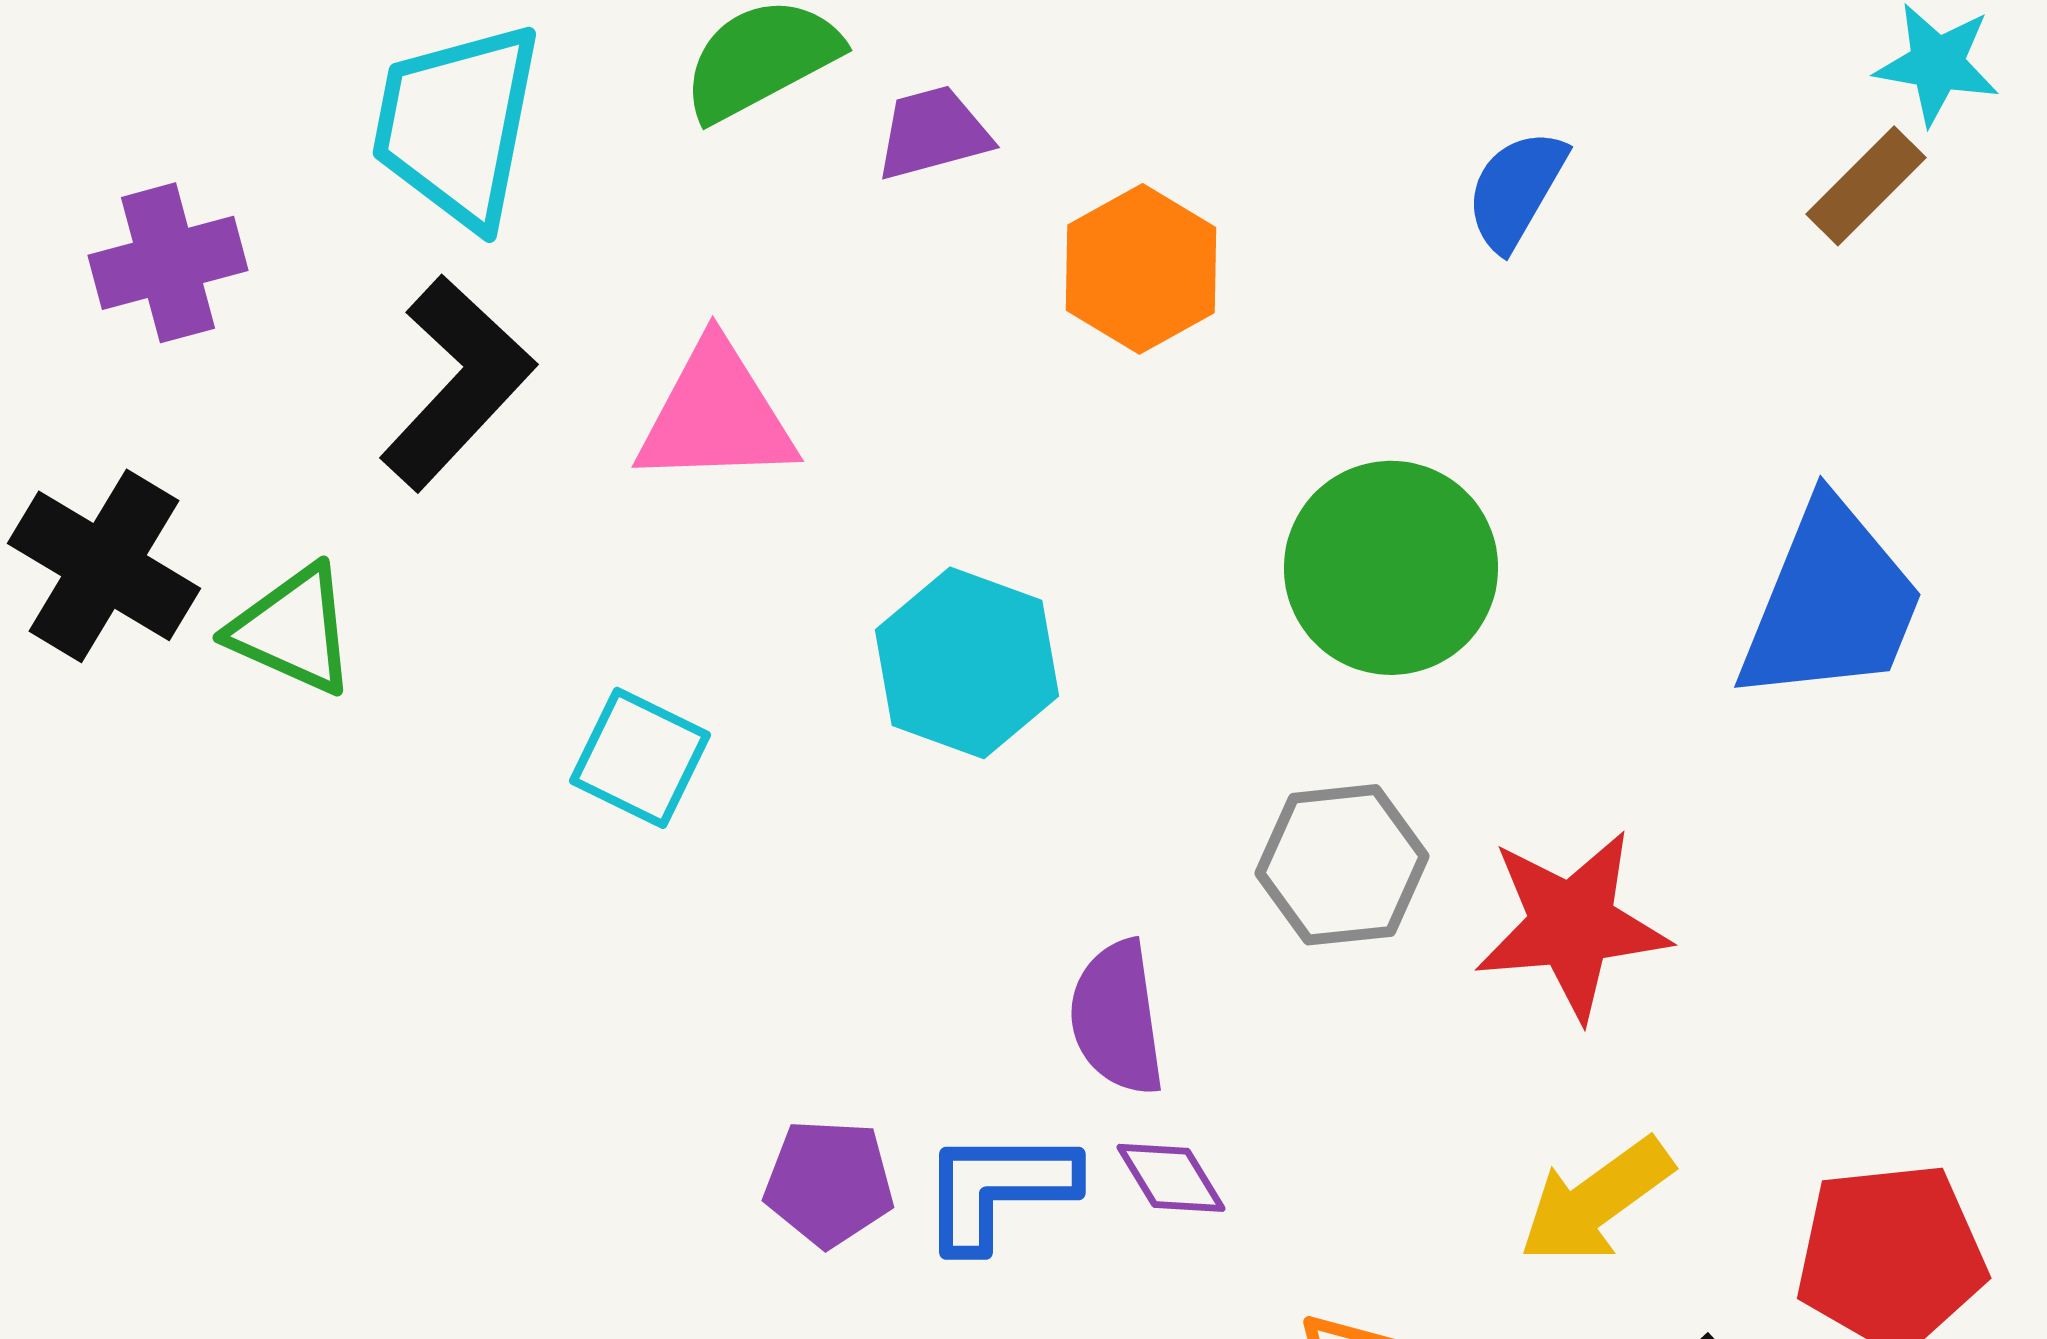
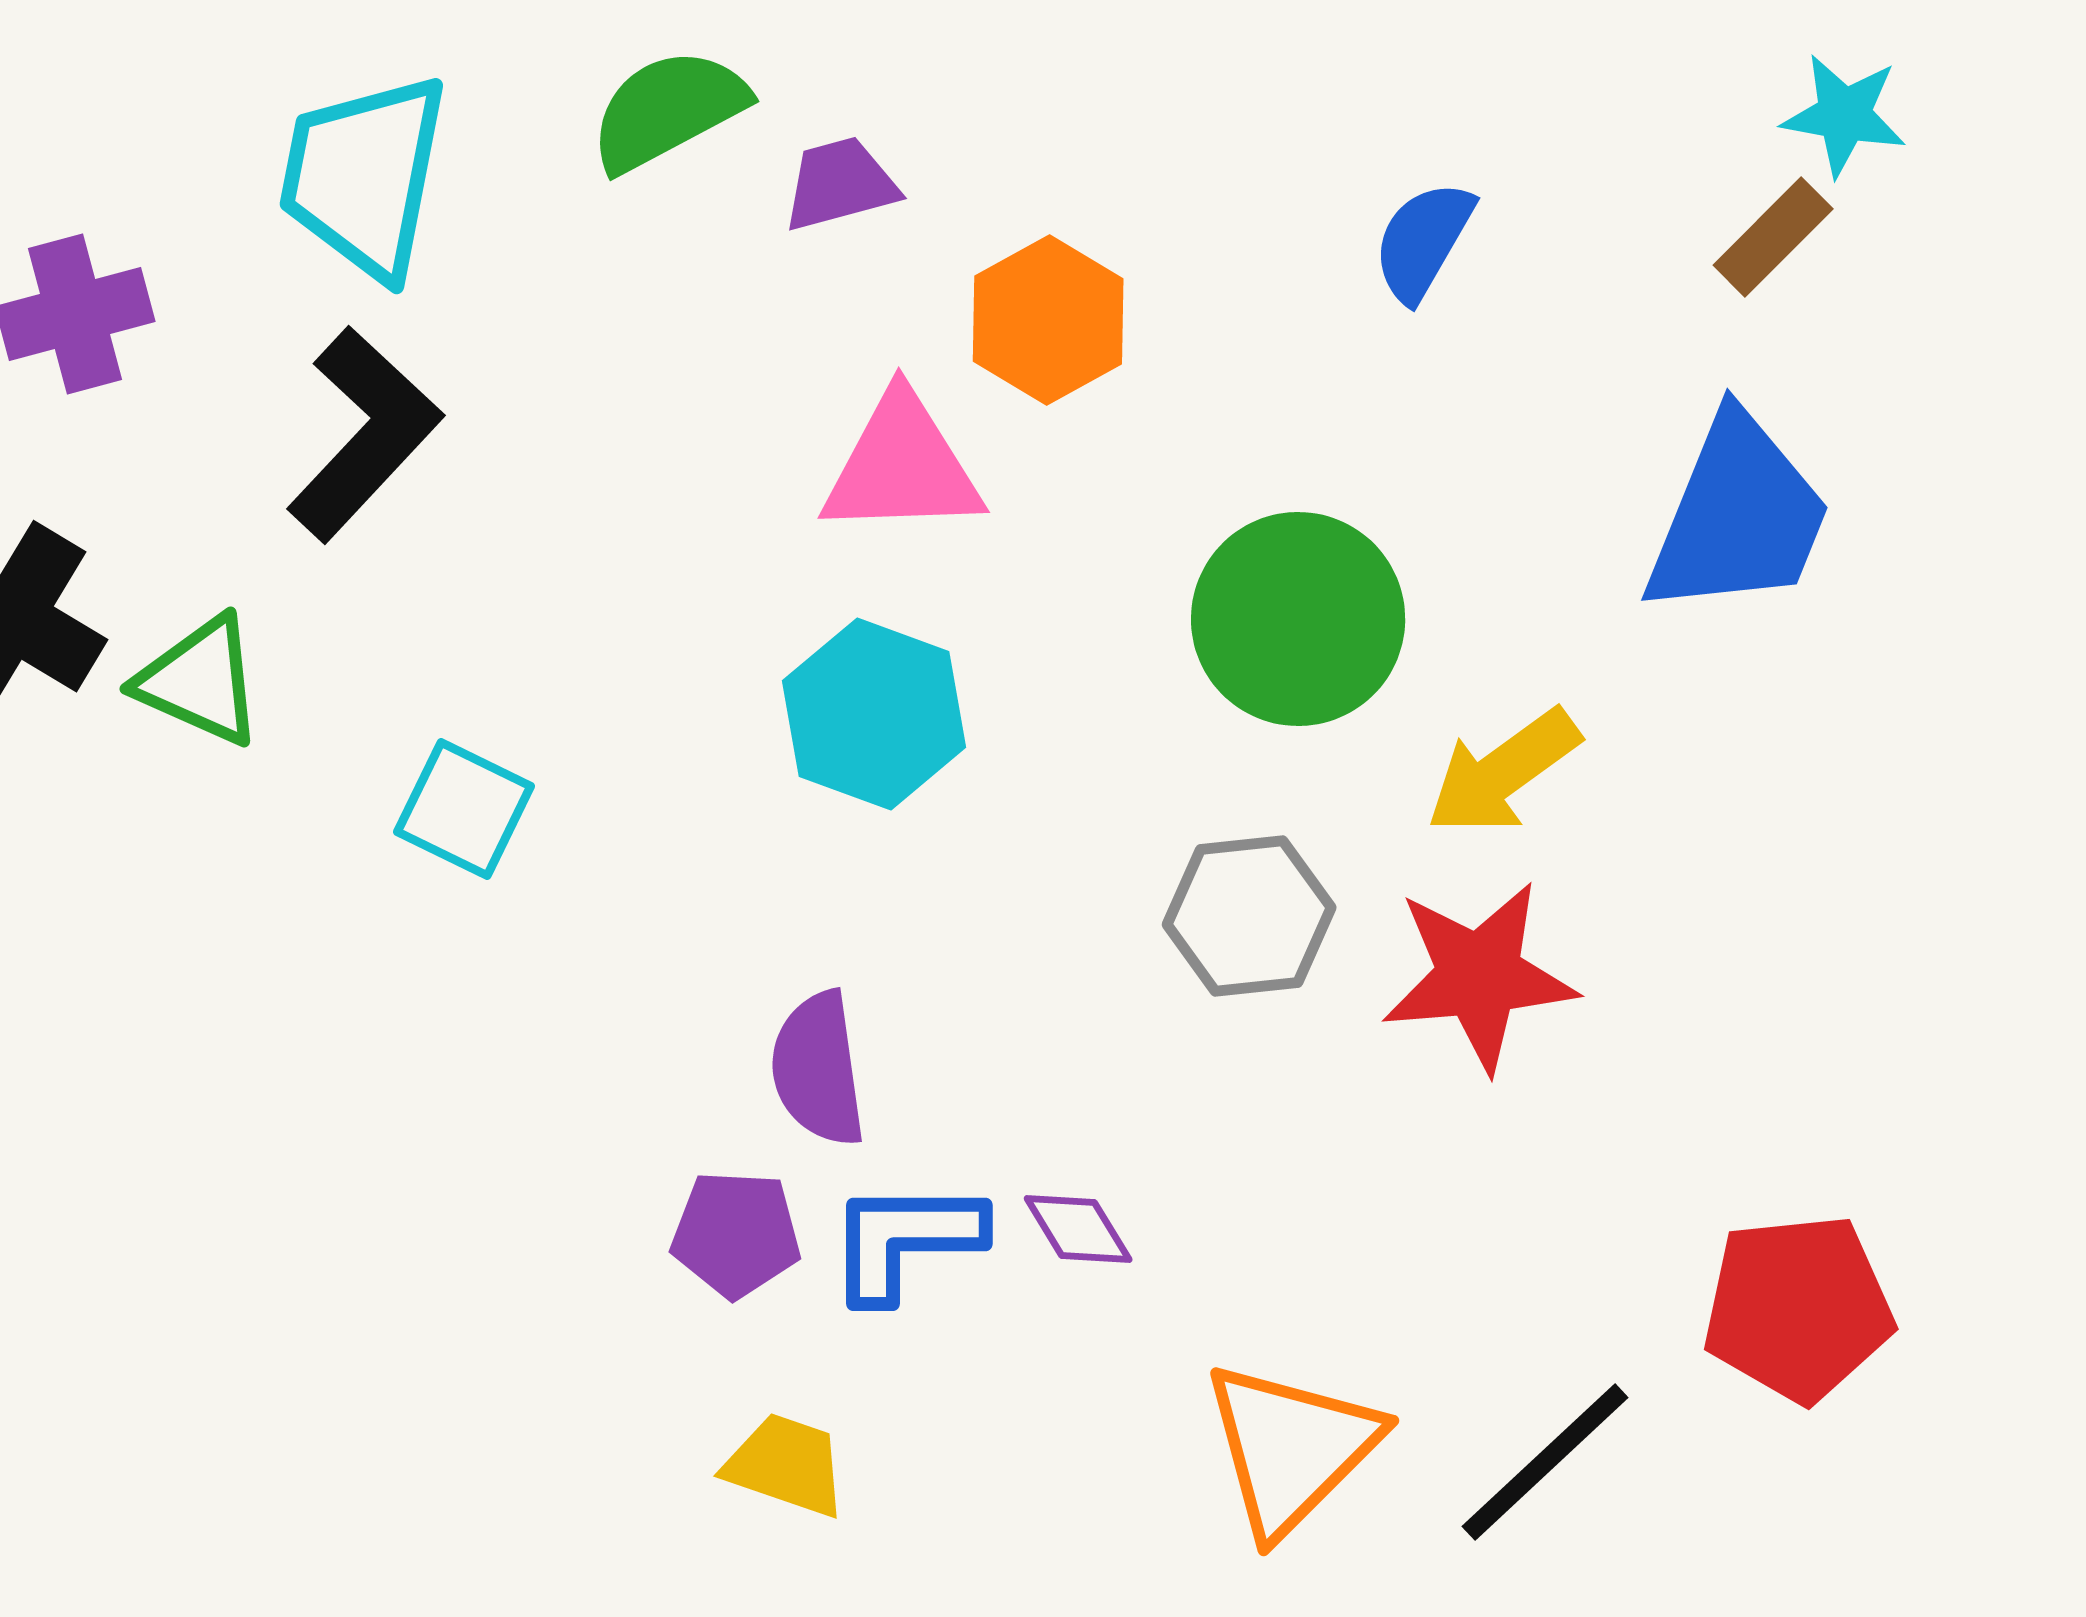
pink triangle: (716, 415) -> (902, 466), moved
blue trapezoid: (1831, 603) -> (1738, 516), moved
cyan square: (640, 758) -> (464, 809), moved
purple semicircle: (1117, 1018) -> (818, 1069), moved
yellow arrow: (1596, 1201) -> (1503, 772), moved

